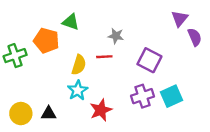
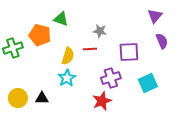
purple semicircle: (195, 37) -> (162, 41), moved
purple square: (149, 60) -> (129, 52), turned -30
purple cross: (143, 96) -> (111, 78), moved
red star: (101, 110) -> (102, 101), moved

